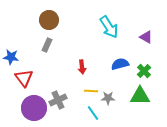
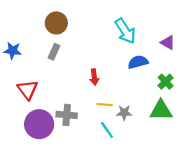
blue star: (11, 57) -> (13, 51), moved
blue semicircle: (120, 64) -> (138, 62), moved
gray cross: (58, 100) -> (67, 115), turned 30

